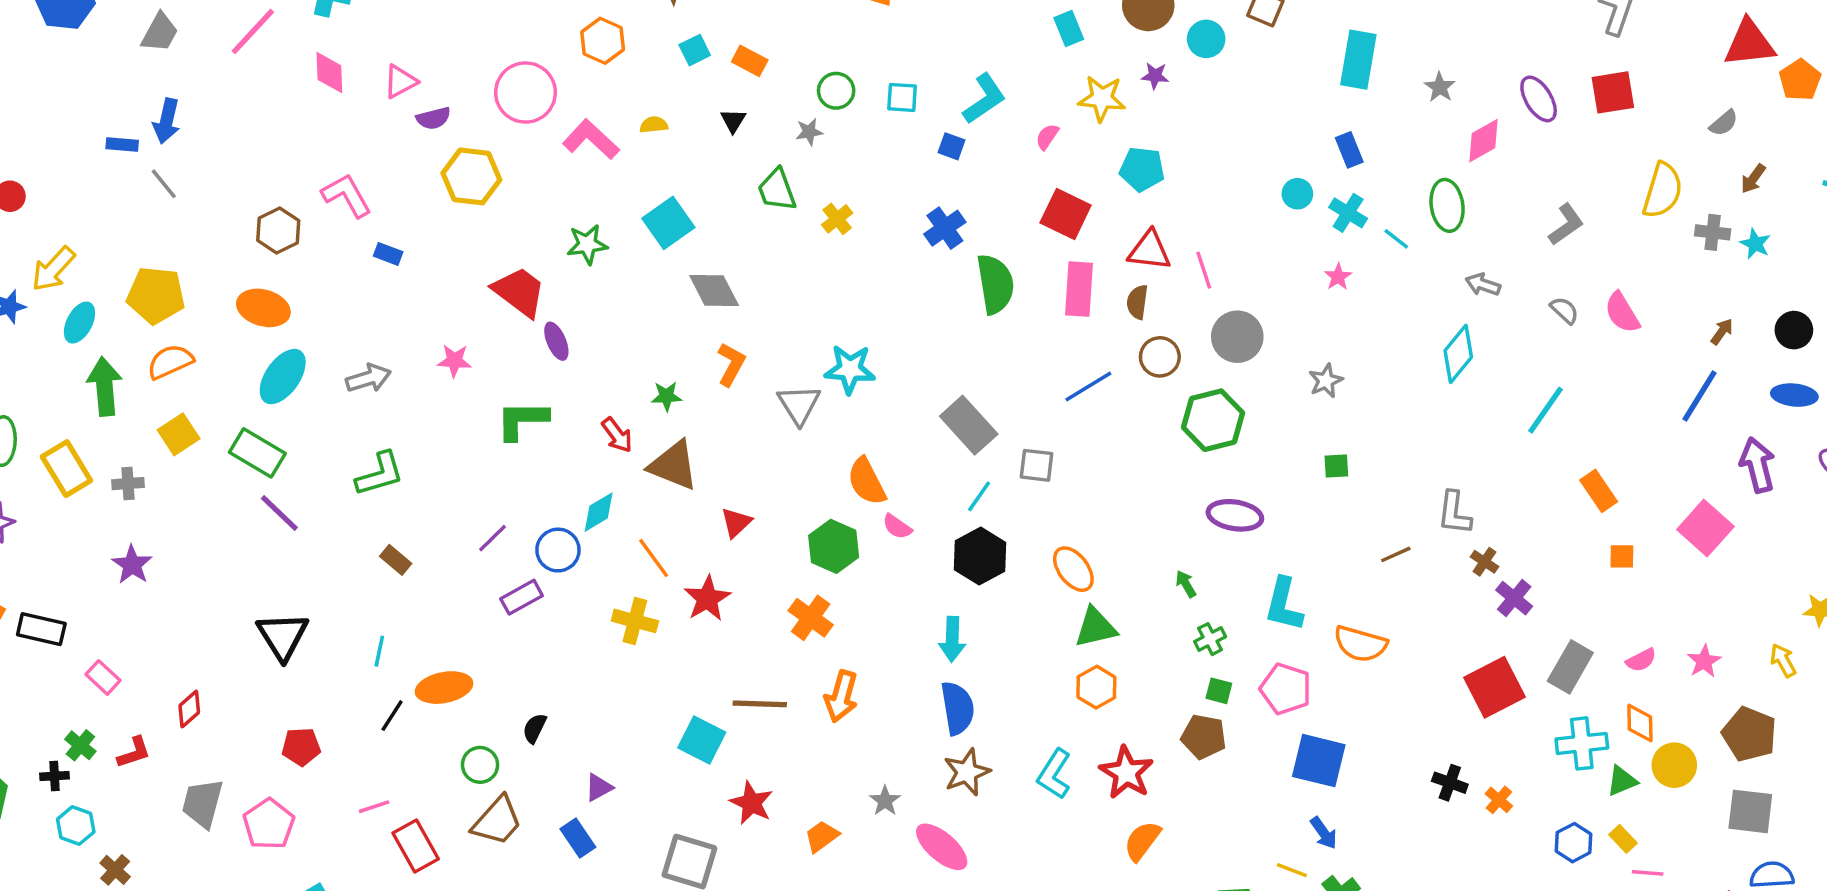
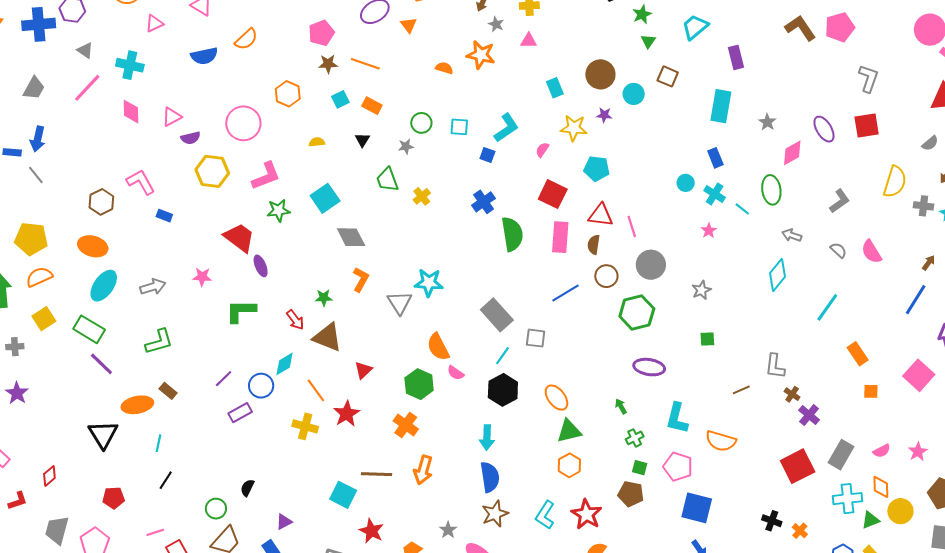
pink L-shape: (591, 139) -> (266, 176), moved, turned 116
orange ellipse: (444, 688) -> (137, 405), moved

